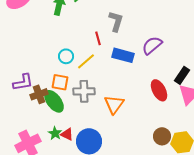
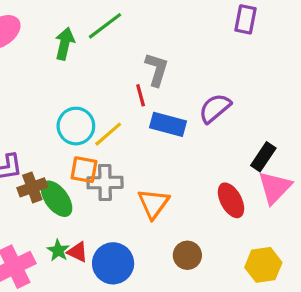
red line: (98, 38) -> (141, 95), moved
cyan circle: (66, 56) -> (76, 126), size x1.5
orange square: (60, 82) -> (84, 170), moved
red ellipse: (159, 90) -> (231, 200), moved
brown circle: (162, 136) -> (187, 255), moved

